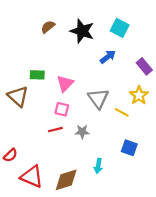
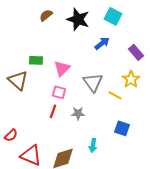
red line: (55, 130) -> (53, 111), turned -56

